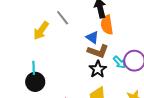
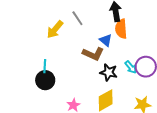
brown L-shape: (98, 51) -> (93, 54), moved
black star: (98, 69) -> (109, 72), turned -30

